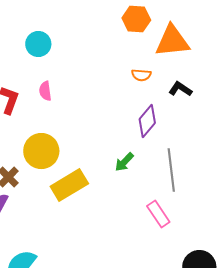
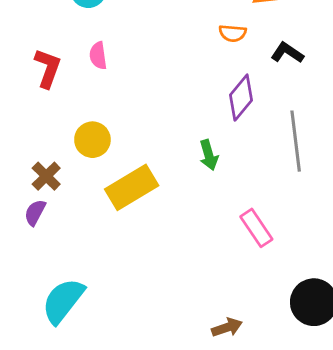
yellow circle: (41, 151) -> (92, 140), size x0.7
green arrow: (124, 162) -> (209, 155), turned -60
gray line: (171, 170) -> (296, 141), moved

